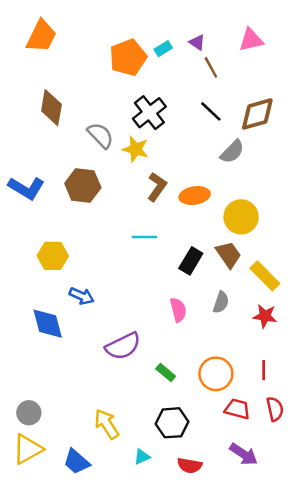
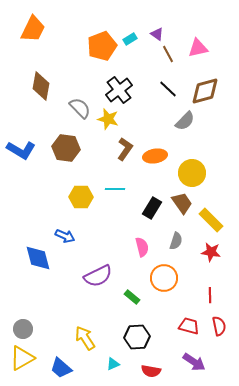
pink triangle: (251, 40) -> (198, 48), moved
yellow hexagon: (53, 256) -> (81, 197), moved
orange circle: (216, 374) -> (164, 278), moved

